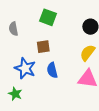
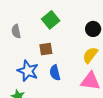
green square: (48, 17) -> (51, 20), turned 30

